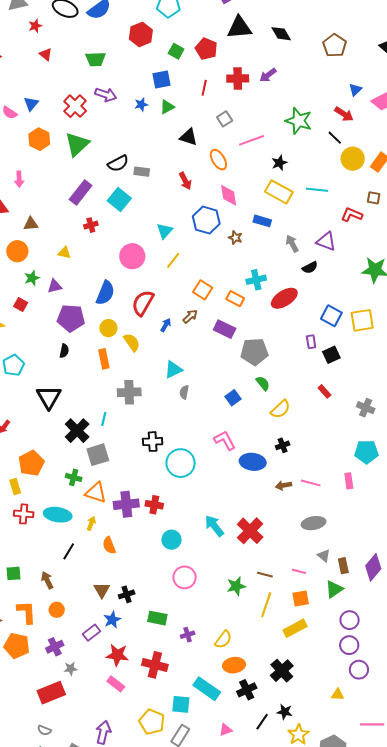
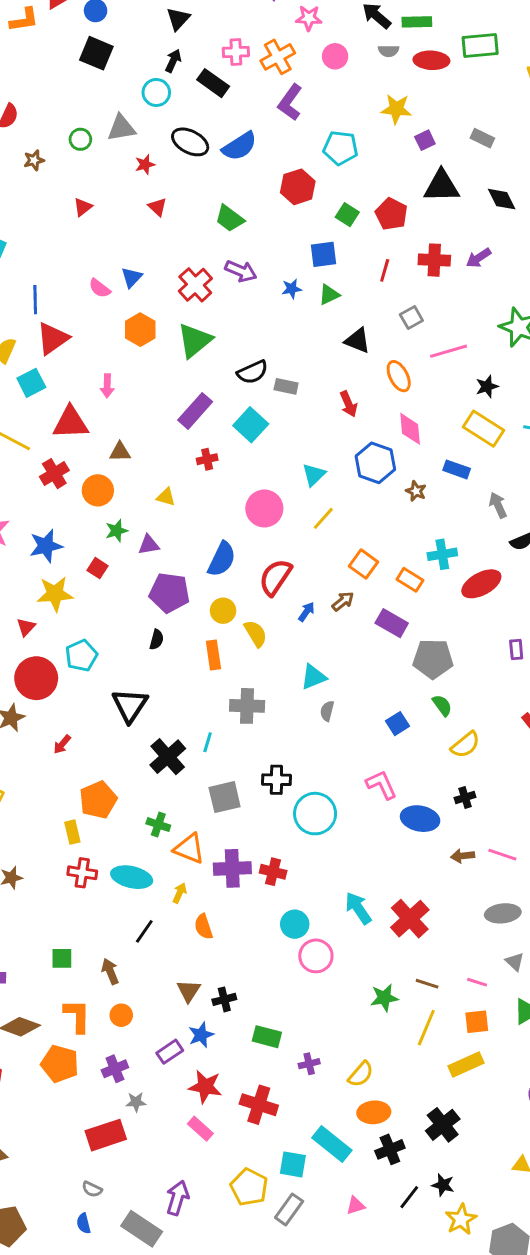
green trapezoid: (96, 59) -> (230, 218), turned 35
gray square: (98, 455) -> (225, 797), moved
pink circle: (185, 577) -> (316, 956), moved

